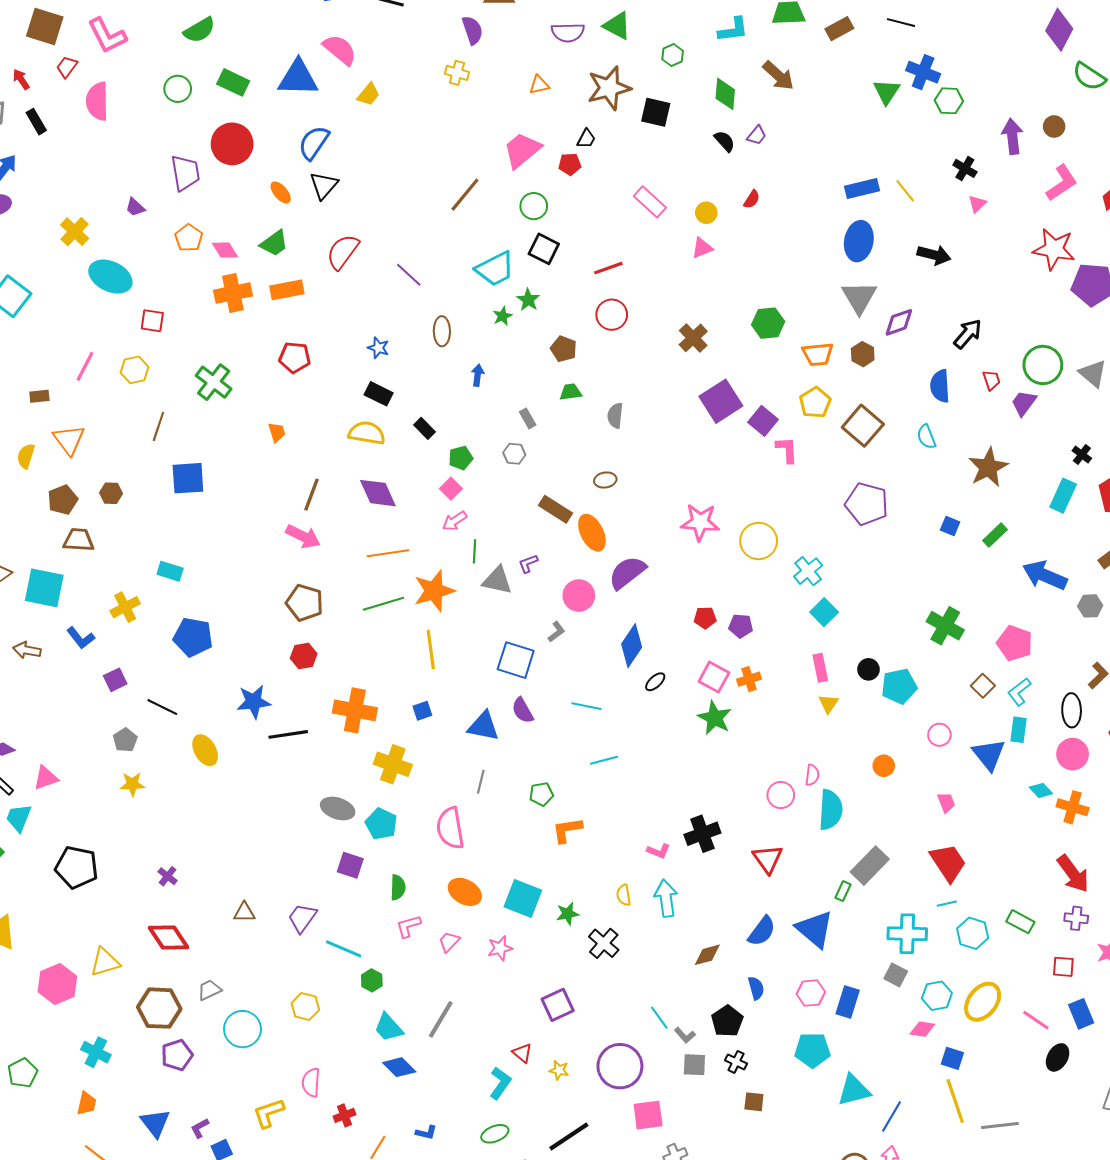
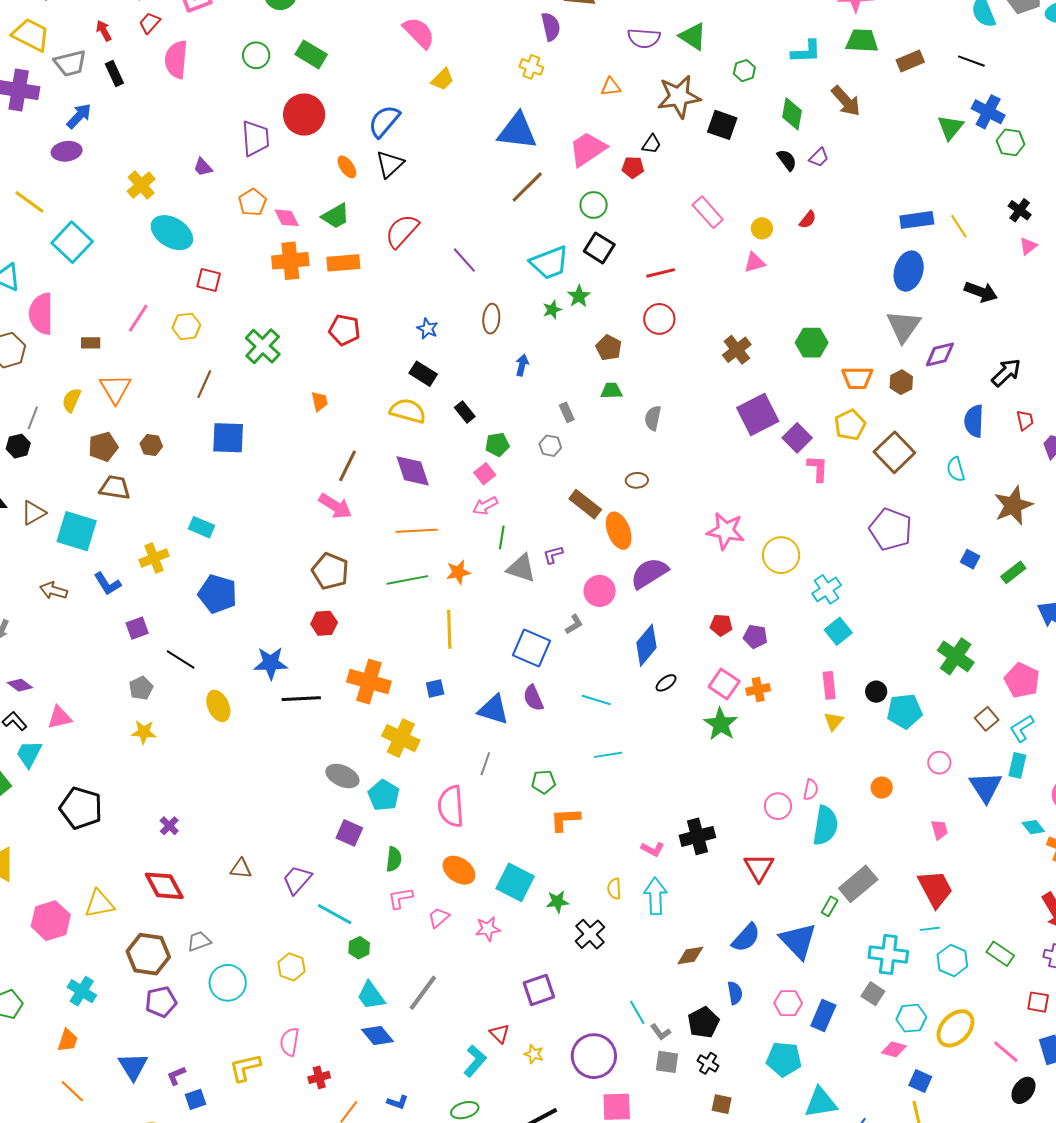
blue triangle: (298, 78) -> (517, 131), moved
orange star: (434, 591) -> (458, 572), size x0.6

